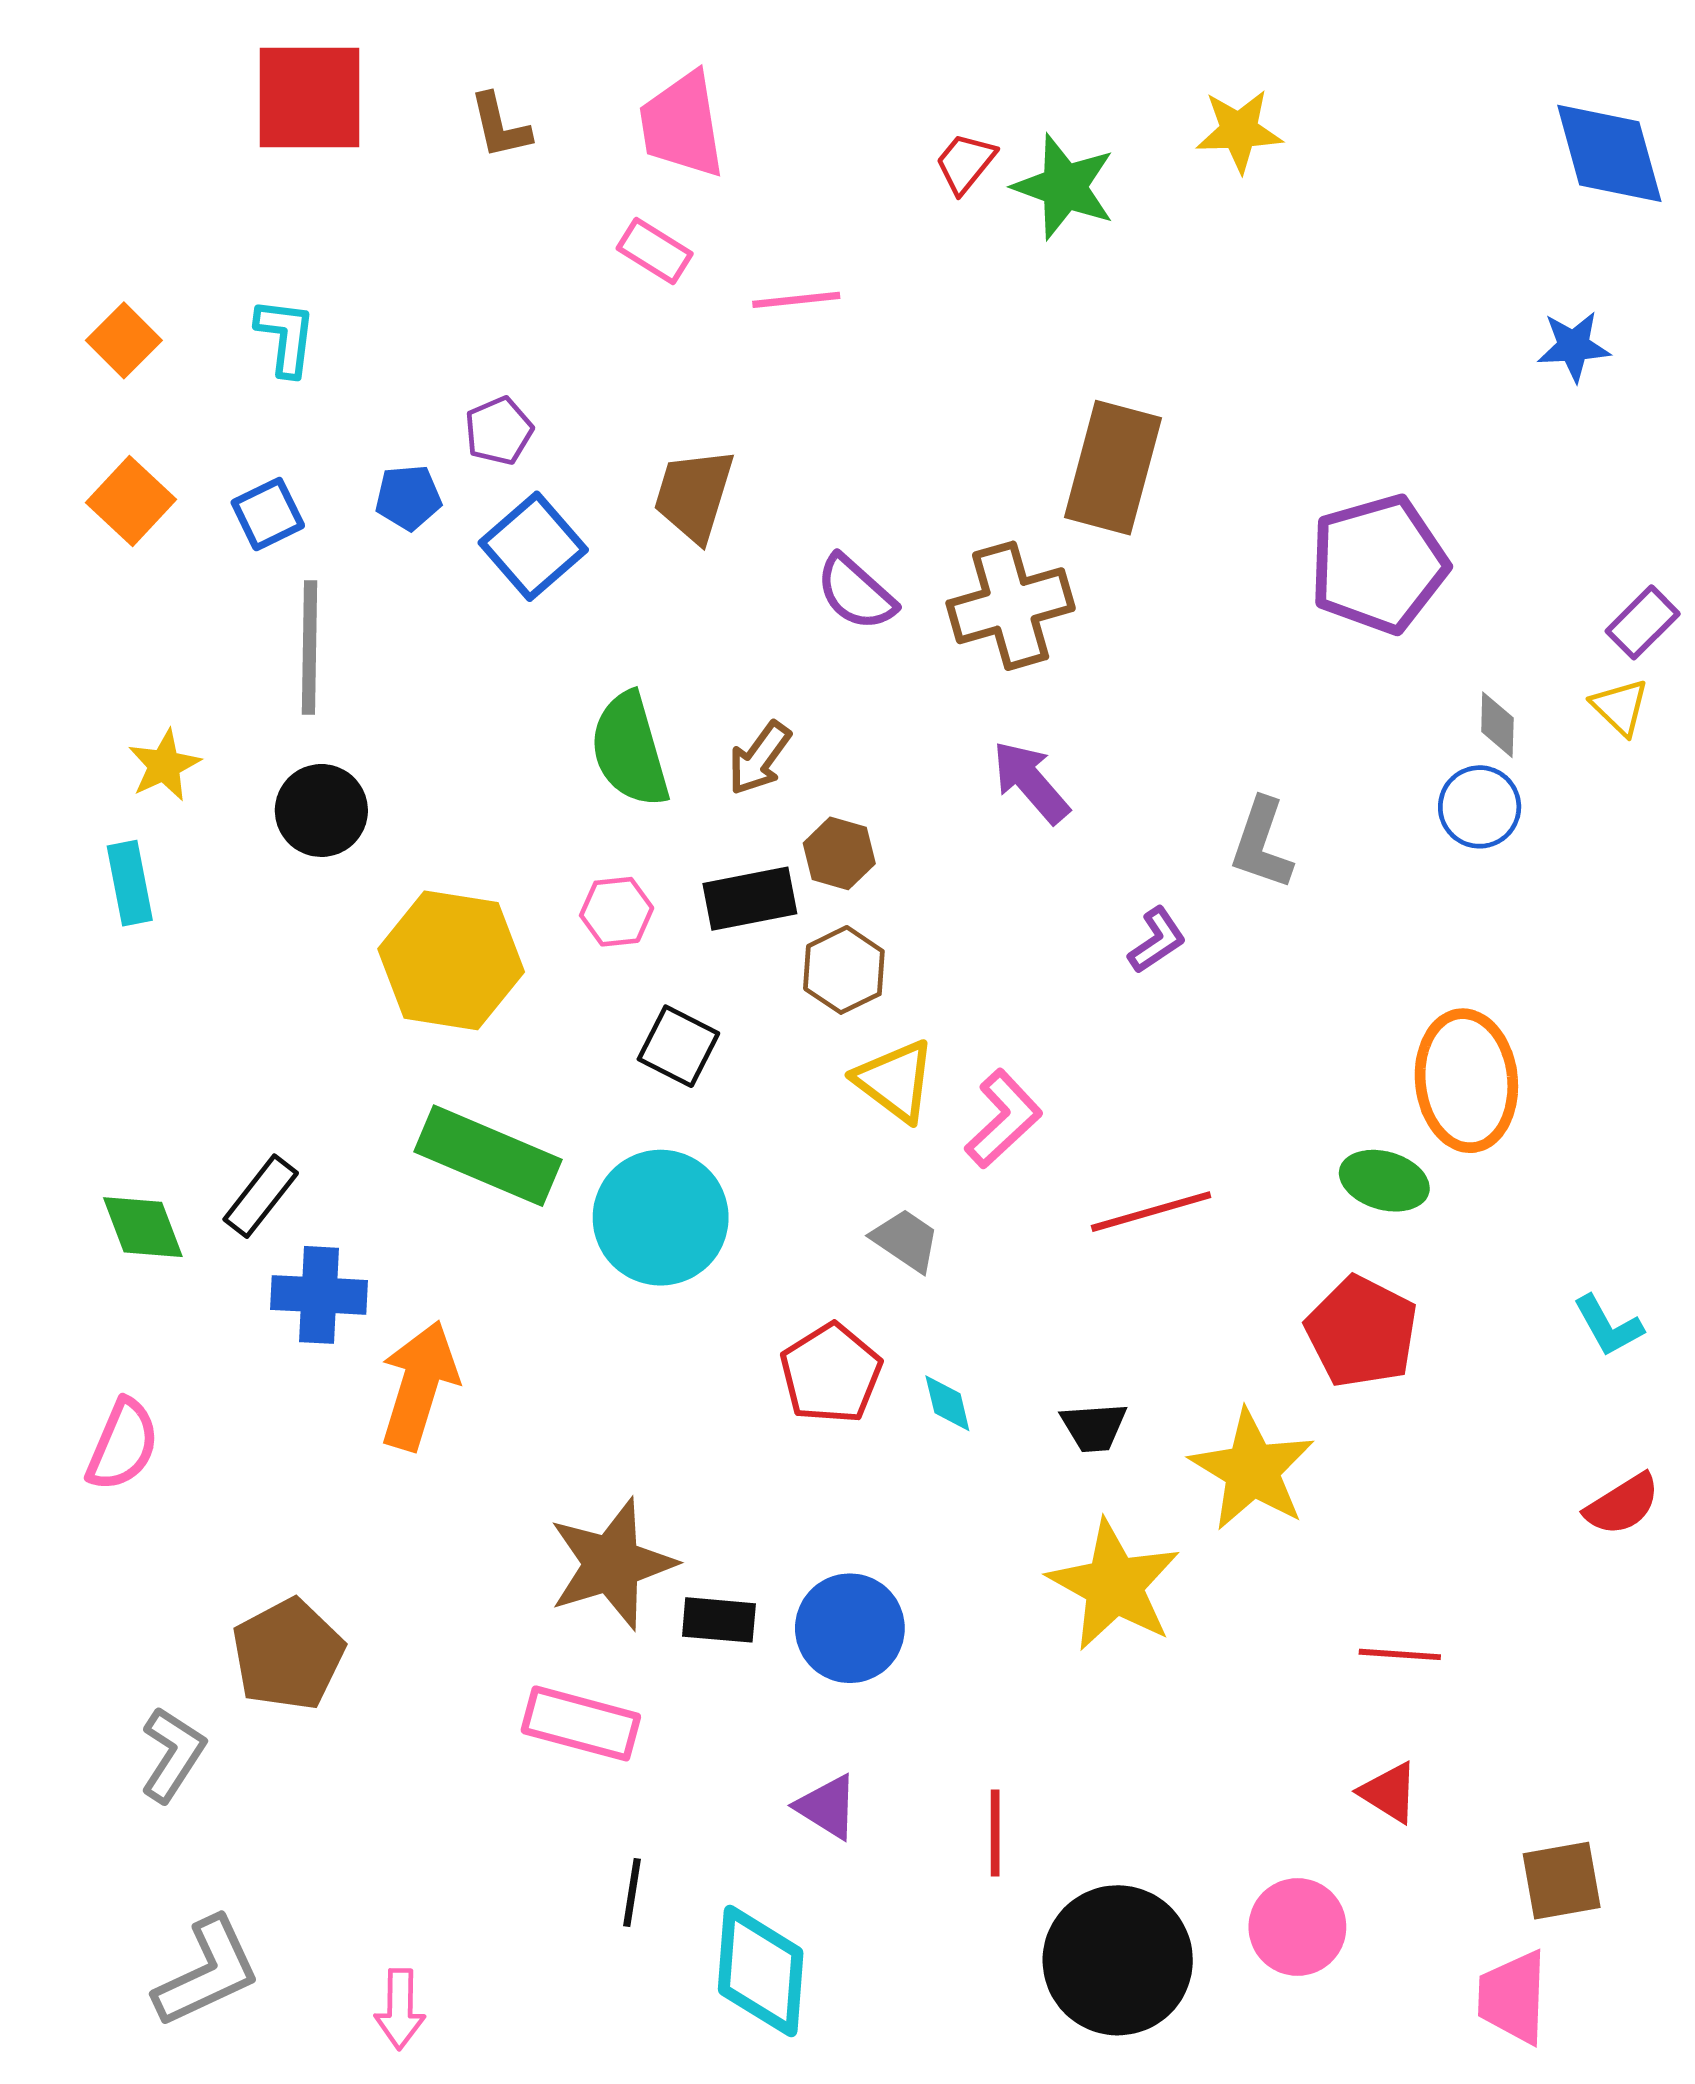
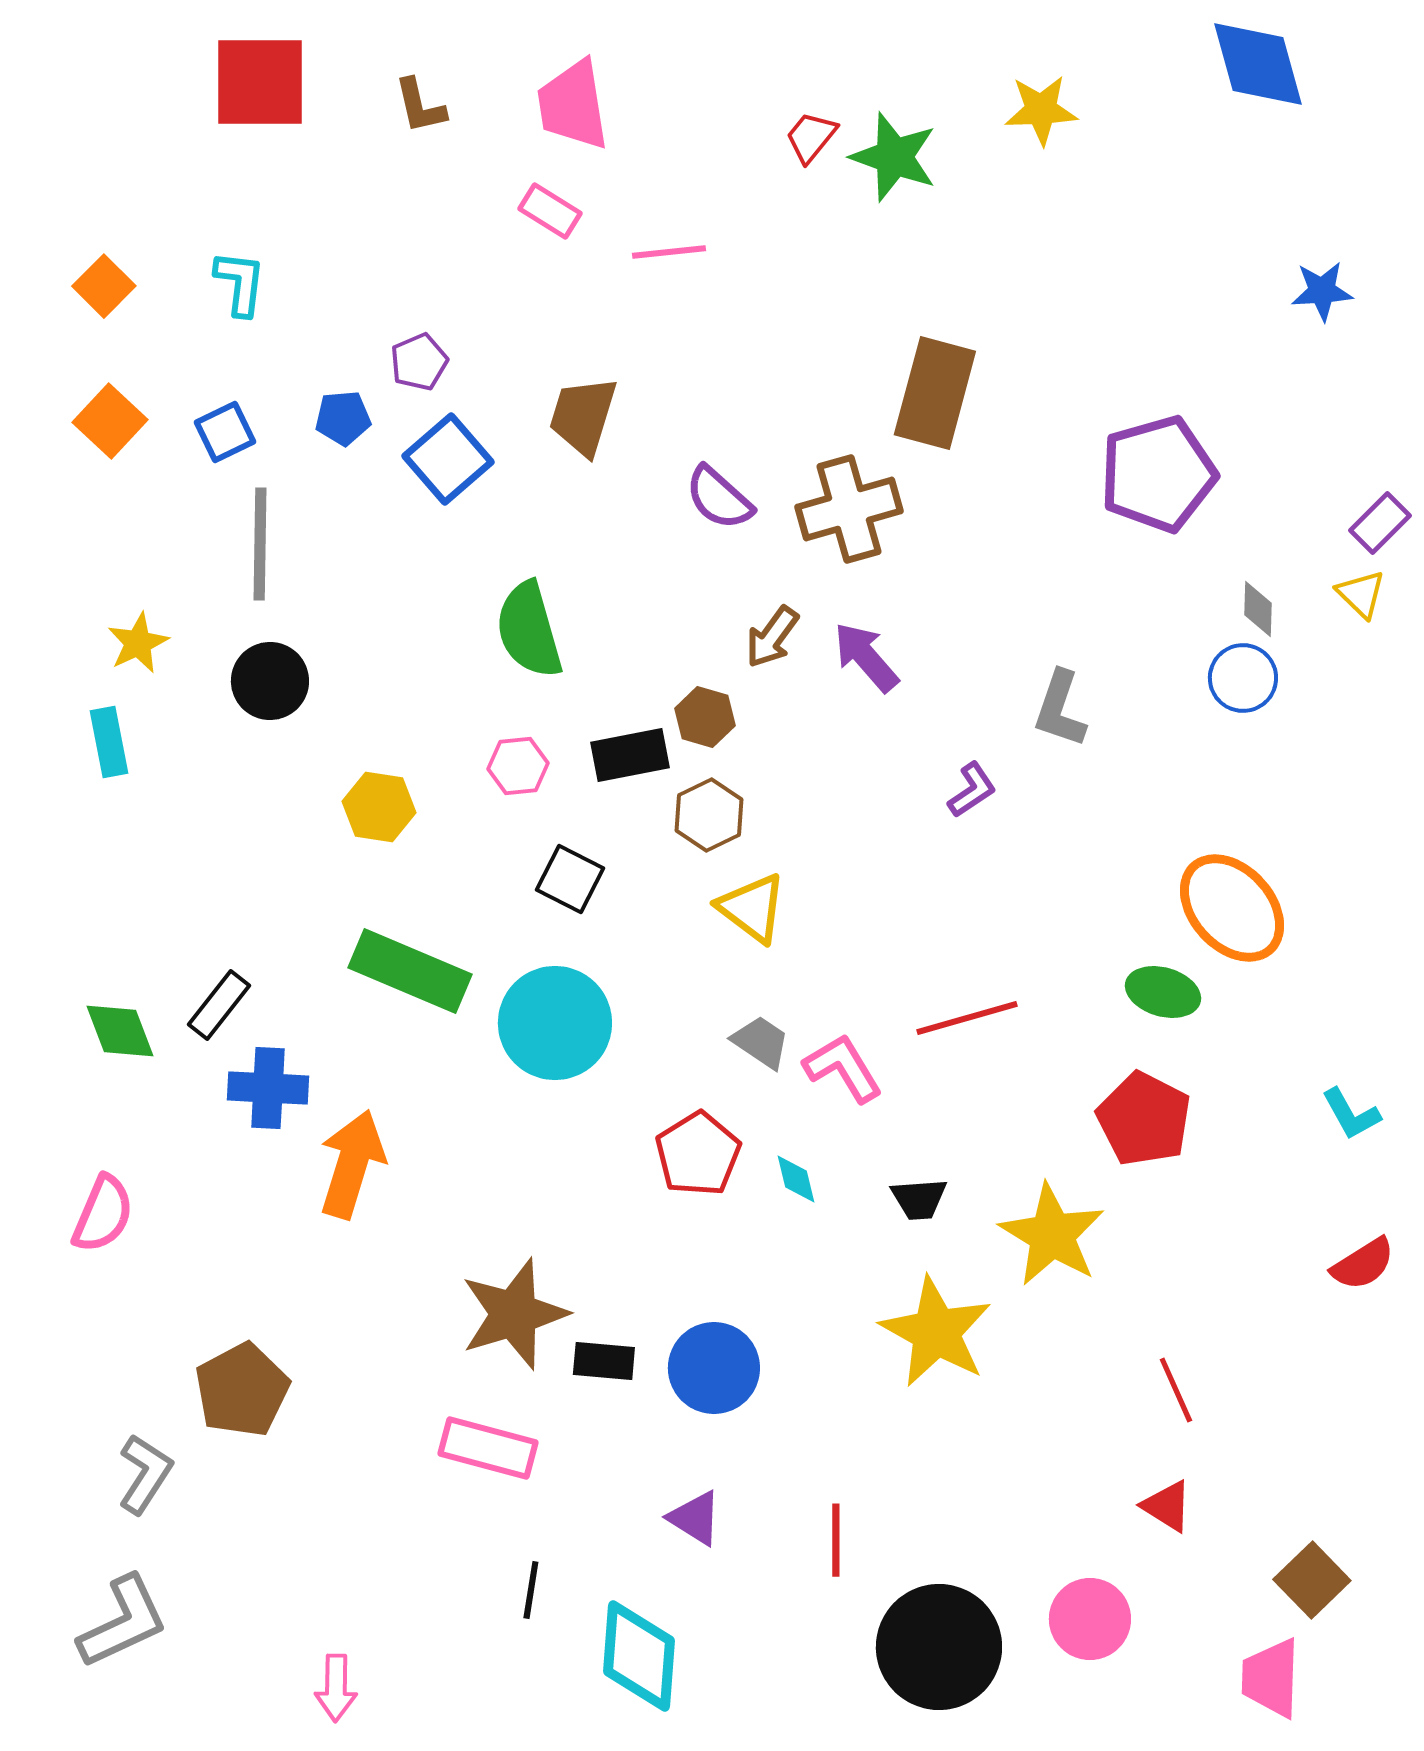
blue diamond: (1609, 153) -> (1258, 64), moved
brown arrow: (759, 758) -> (772, 637), moved
yellow hexagon: (451, 960) -> (379, 807), size x0.6
orange ellipse: (1466, 1081) -> (1232, 908), turned -36
pink L-shape: (1003, 1119) -> (843, 1068), moved, turned -78
red line: (1400, 1654) -> (1176, 1390), turned 62
brown square: (1562, 1881) -> (1312, 1580), turned -34
gray L-shape: (207, 1972) -> (123, 1622), moved

